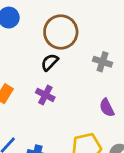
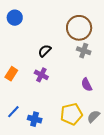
brown circle: (61, 32) -> (79, 28), moved

